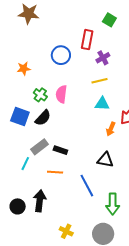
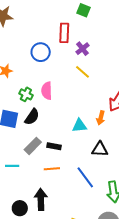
yellow line: (100, 81) -> (83, 72), turned 63
cyan triangle: (102, 104) -> (80, 126), moved
cyan line: (25, 164) -> (12, 166), moved, turned 72

